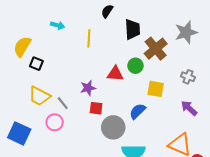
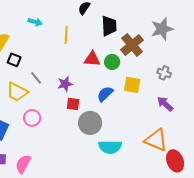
red triangle: (115, 74) -> (92, 59), moved
gray line: (63, 103) -> (36, 78), moved
blue semicircle: (137, 111) -> (105, 94), moved

